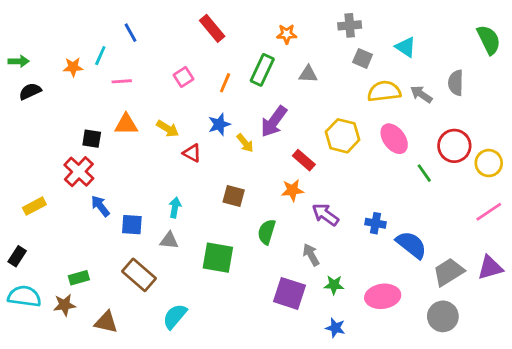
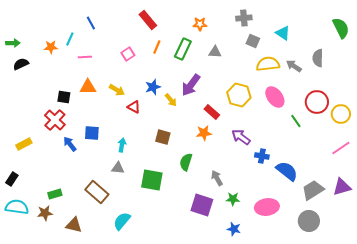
orange line: (225, 83) -> (157, 47), moved
purple arrow: (325, 215) -> (241, 137), moved
blue square: (132, 225) -> (92, 133), moved

